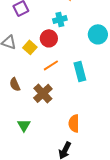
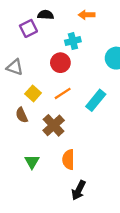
yellow square: (30, 47) -> (33, 93), moved
cyan rectangle: (80, 71) -> (96, 100), turned 54
orange semicircle: (74, 123) -> (68, 160), moved

